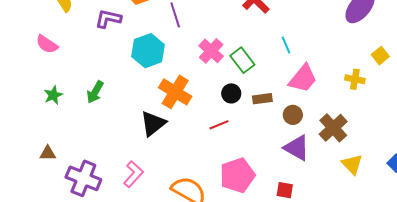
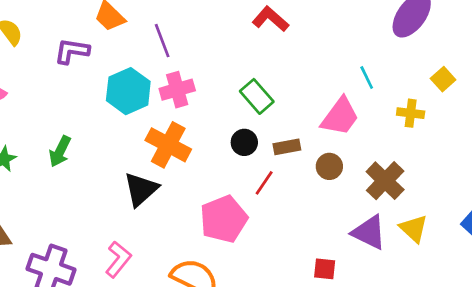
cyan line: (286, 45) -> (367, 77), moved
pink cross: (211, 51) -> (177, 90), moved, turned 35
red line: (219, 125) -> (264, 183), moved, turned -30
purple triangle: (297, 148) -> (369, 232), moved
pink pentagon: (237, 175) -> (224, 219), moved

